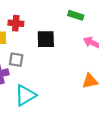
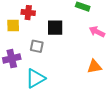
gray square: (16, 60) -> (37, 46), moved

